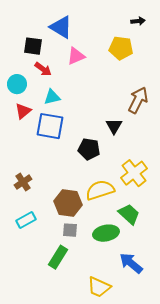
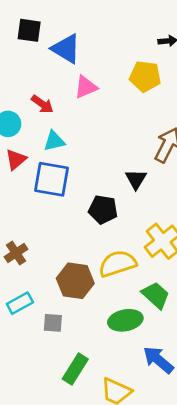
black square: (33, 46) -> (29, 30), moved
gray square: (70, 230) -> (53, 323), moved
green rectangle: (58, 257) -> (75, 369), moved

